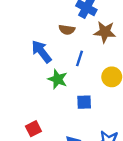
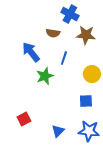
green star: (58, 79) -> (45, 76), turned 30
blue square: (84, 102) -> (86, 101), moved

